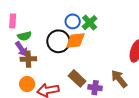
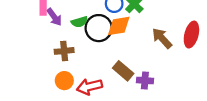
green semicircle: (24, 36) -> (79, 22), moved
purple arrow: (21, 49) -> (54, 17), moved
brown arrow: (119, 79) -> (162, 38), moved

